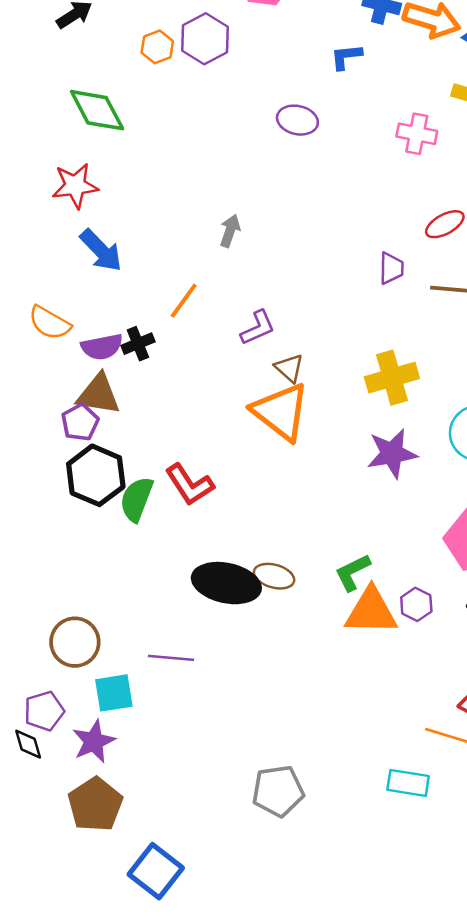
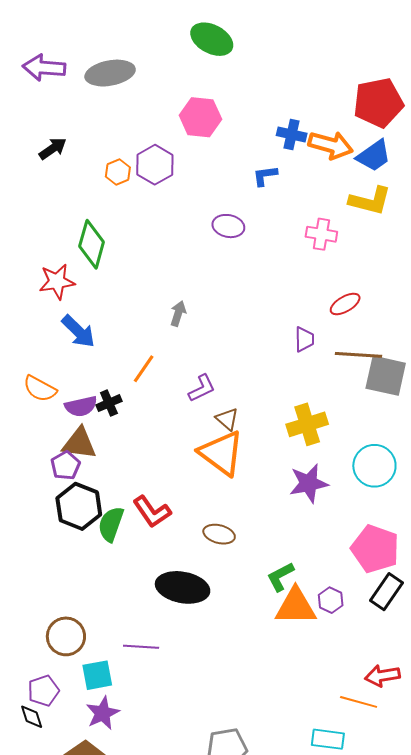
green diamond: (97, 110) -> (92, 244), moved, turned 45
brown ellipse: (274, 576) -> (219, 534), moved
purple star: (94, 741) -> (103, 713), moved

